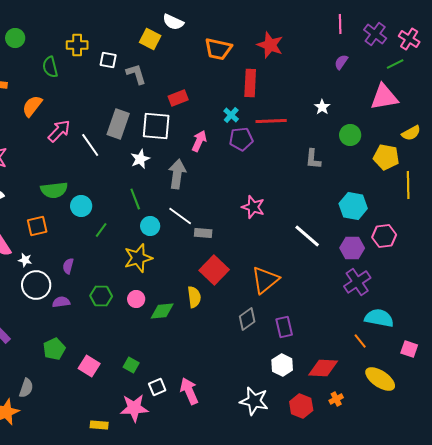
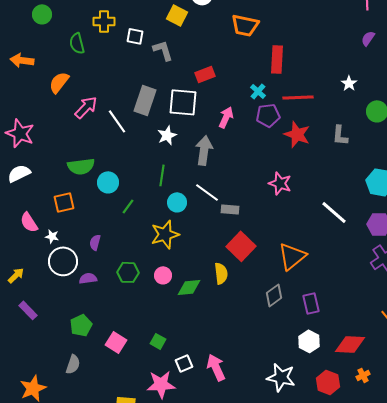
red star: (270, 45) -> (297, 134), moved
green line: (135, 199) -> (162, 175), turned 30
gray semicircle: (26, 388) -> (73, 364), moved

